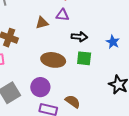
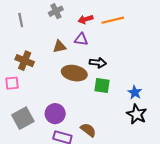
blue star: (113, 42) -> (135, 92), moved
brown ellipse: (53, 60) -> (74, 73), moved

